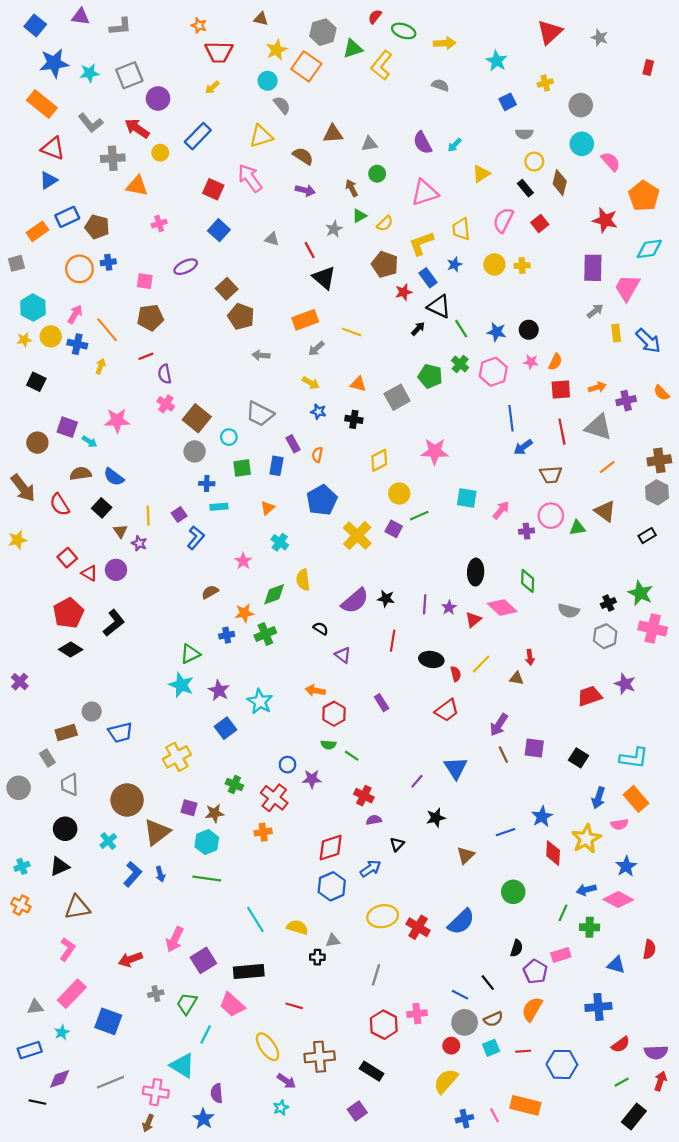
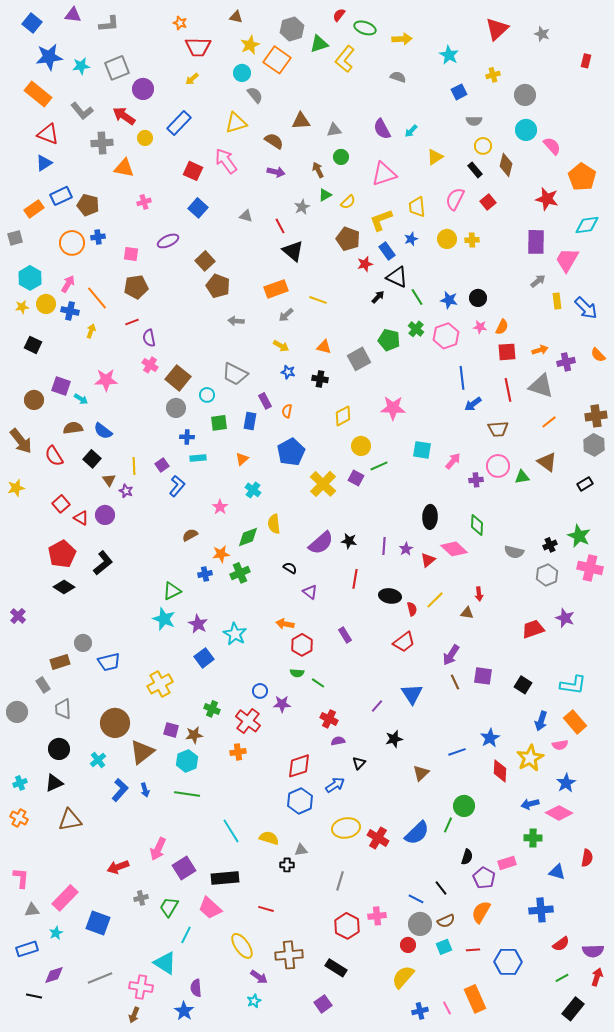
green line: (563, 913) -> (448, 825), moved
pink L-shape: (67, 949) -> (21, 878), moved, turned -30
orange rectangle: (525, 1105) -> (475, 999), turned 52

